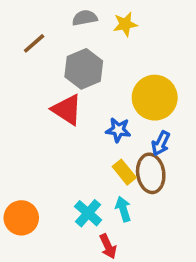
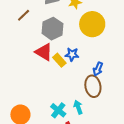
yellow circle: (155, 98) -> (92, 24), moved
blue star: (118, 130) -> (72, 54), moved
yellow rectangle: (124, 172) -> (59, 60), moved

